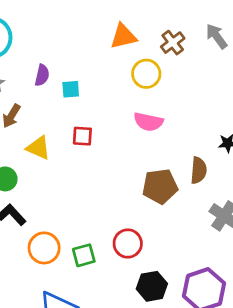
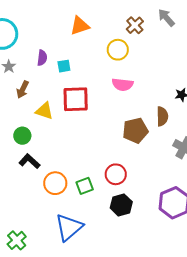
orange triangle: (123, 36) -> (80, 26), moved
red square: (82, 136) -> (76, 99), size x1.8
black hexagon: (152, 286) -> (121, 205), moved

